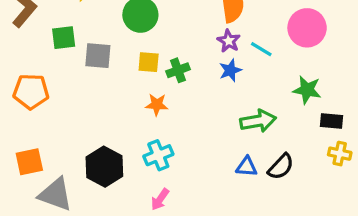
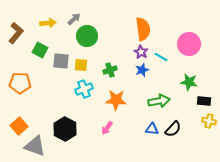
green square: (64, 38) -> (40, 50), turned 35
yellow square: (149, 62) -> (81, 65), moved
orange star: (157, 105) -> (116, 100), moved, size x1.5
cyan cross: (158, 155) -> (84, 89), moved
orange square: (29, 162) -> (19, 126), turned -30
pink arrow: (160, 199) -> (107, 128), moved

